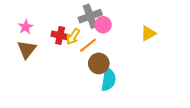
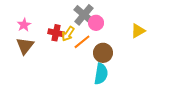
gray cross: (90, 16) -> (84, 15), turned -30
brown circle: (99, 63) -> (103, 53), moved

